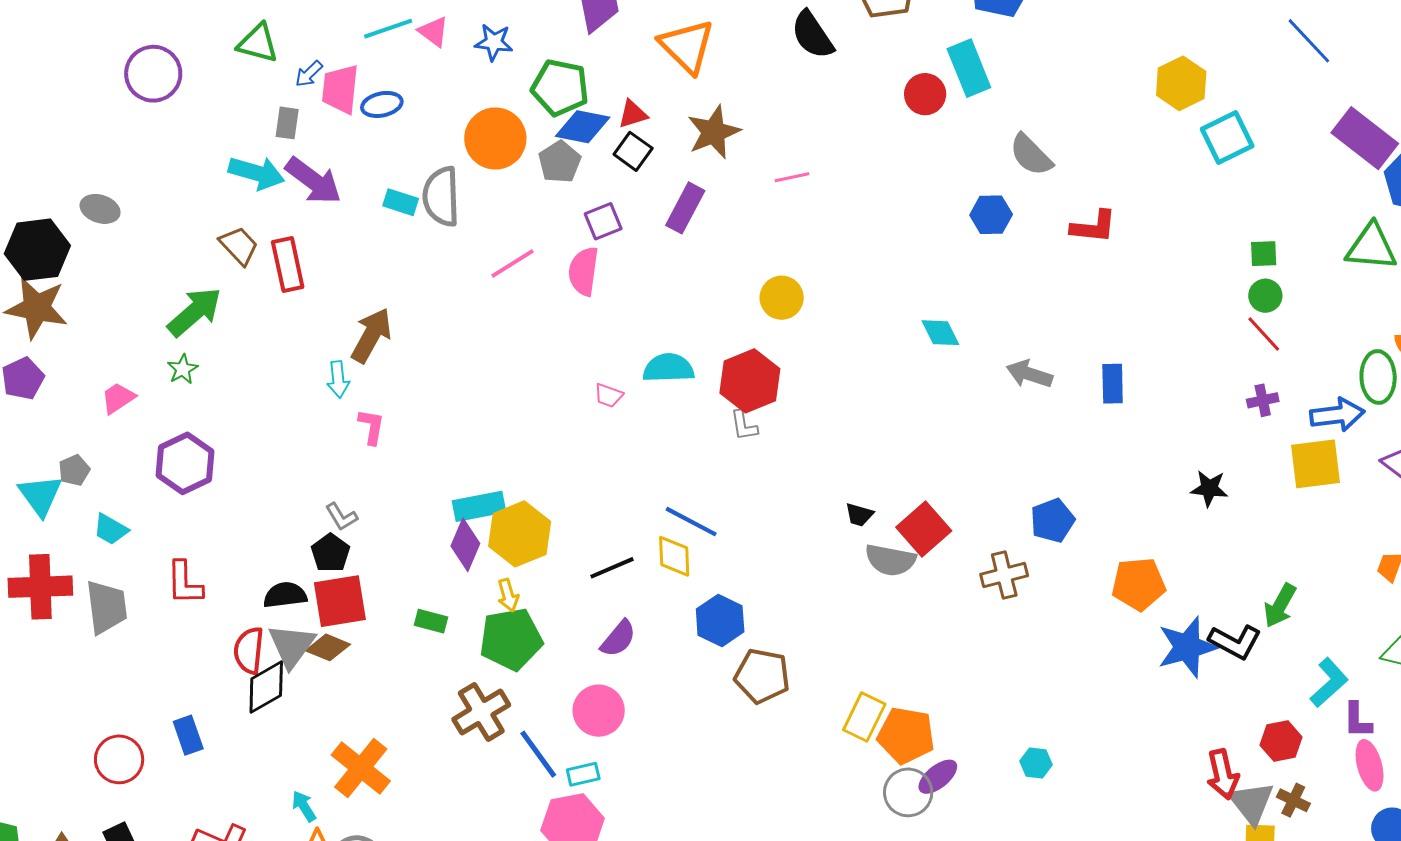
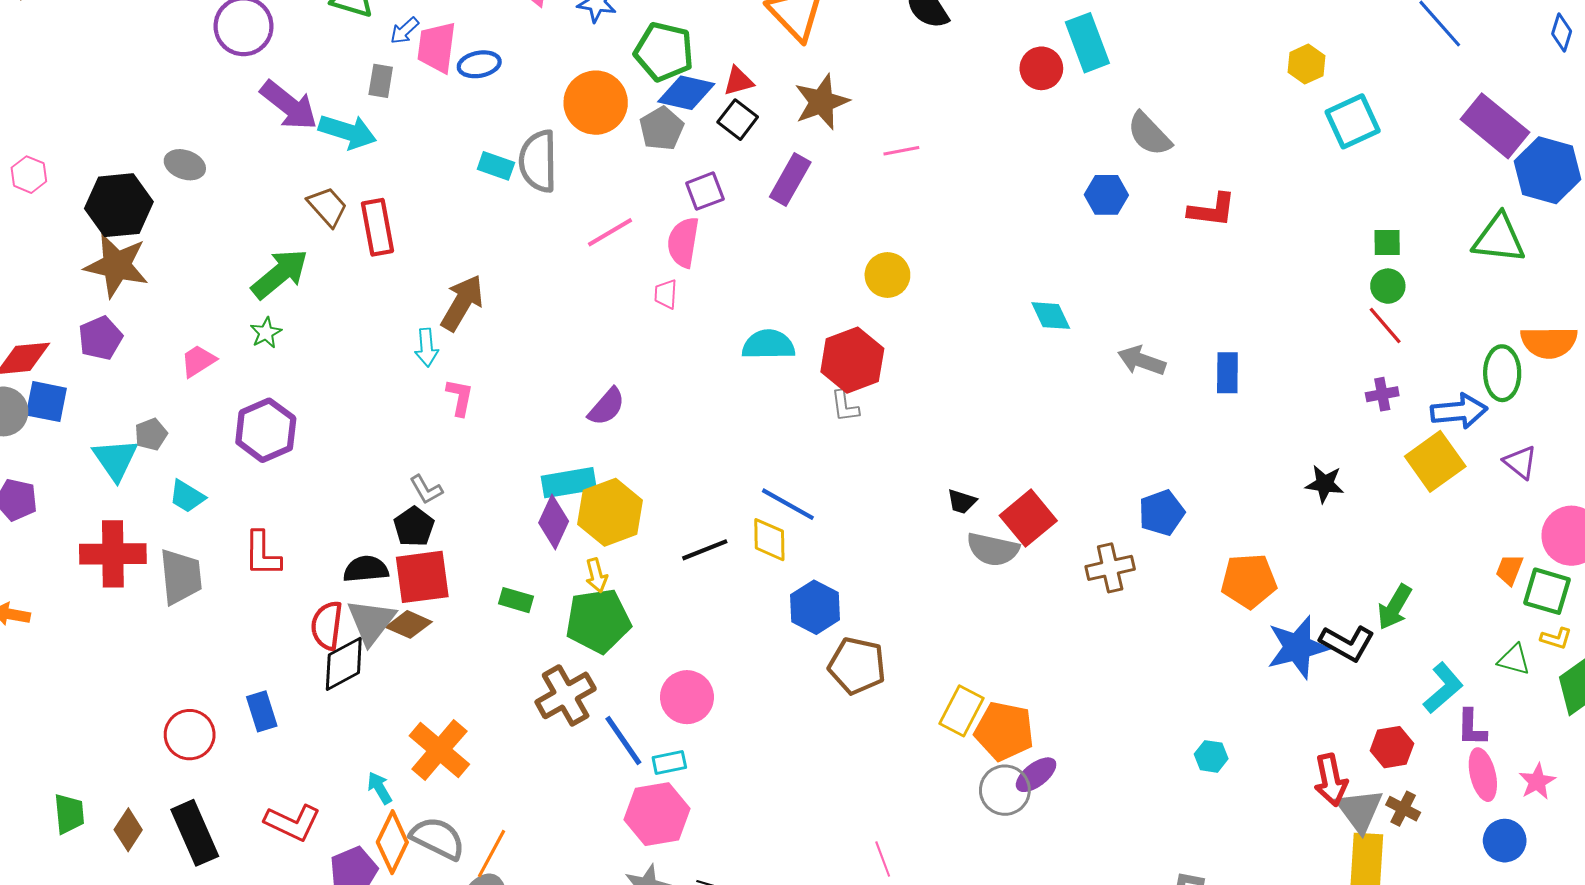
yellow hexagon: (1181, 83) -> (1306, 64), size x0.7
purple arrow: (313, 181) -> (289, 105), moved
pink trapezoid: (609, 395) -> (666, 294), moved, turned 72
yellow square: (1316, 464) -> (1435, 461), turned -30
purple semicircle: (618, 639) -> (606, 407), moved
cyan hexagon: (1036, 763) -> (1211, 756), moved

